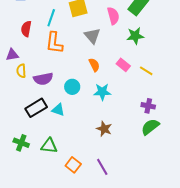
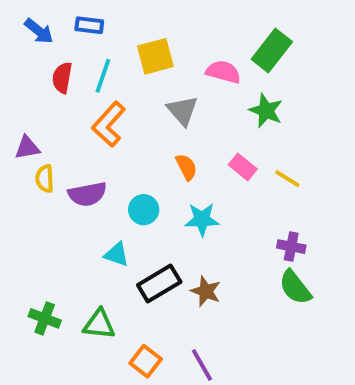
pink semicircle: (113, 16) -> (223, 72), turned -60
red semicircle: (26, 29) -> (62, 78), moved
green star: (135, 36) -> (266, 111), turned 30
orange L-shape: (54, 43) -> (109, 124), turned 35
black rectangle: (36, 108) -> (159, 283), moved
green semicircle: (150, 127) -> (295, 287), turned -90

